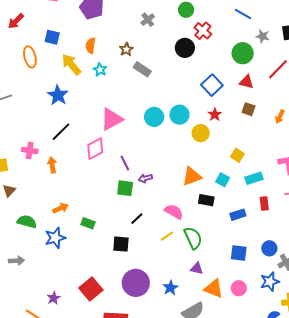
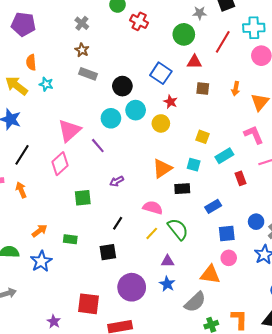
black circle: (185, 48) -> (122, 86), moved
brown star: (126, 49) -> (82, 50), moved
purple line: (125, 163) -> (98, 146), moved
green square: (125, 188) -> (83, 198), moved
blue rectangle: (238, 215) -> (213, 206), moved
purple triangle: (197, 268) -> (168, 261), moved
pink circle: (239, 288) -> (229, 258), moved
red square: (91, 289) -> (89, 304), turned -30

